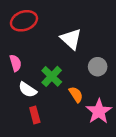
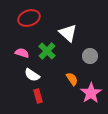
pink semicircle: (15, 63) -> (22, 53), turned -56
green cross: (52, 76) -> (47, 51), moved

